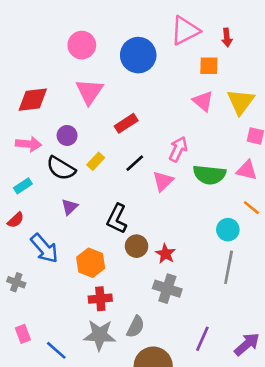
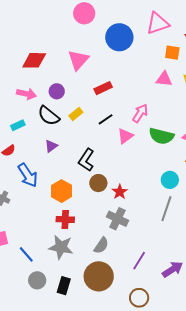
pink circle: (82, 45) -> (84, 13), moved
pink triangle: (203, 101) -> (164, 79), turned -42
gray semicircle: (136, 327) -> (101, 245), moved

